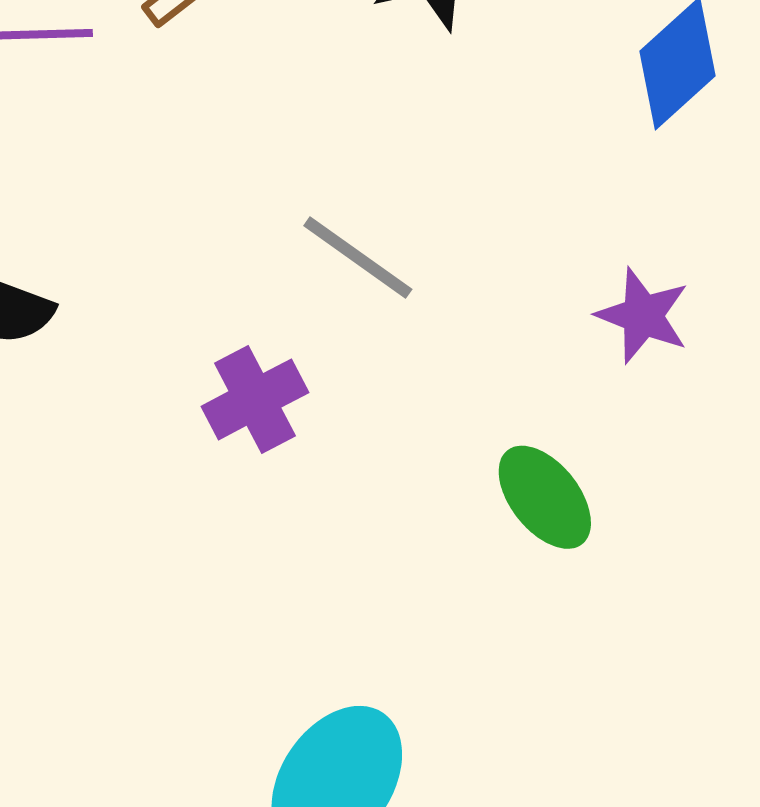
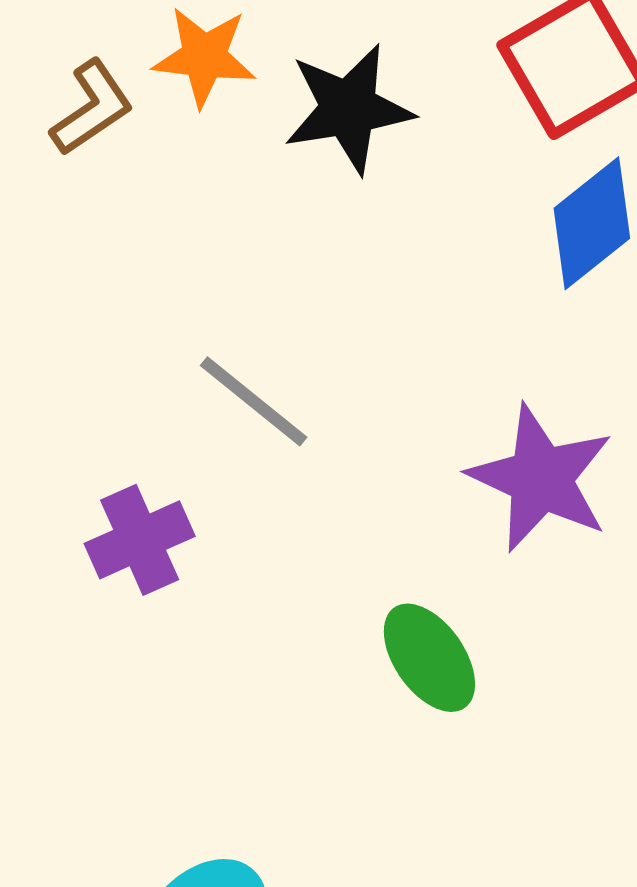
purple star: (643, 316) -> (541, 478), size x1.5

